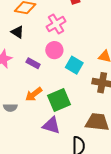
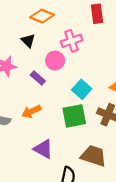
pink circle: (54, 50) -> (55, 61), moved
green square: (59, 100) -> (74, 116), moved

